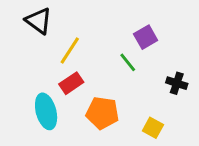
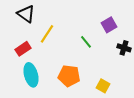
purple square: (146, 37) -> (109, 25), moved
red rectangle: (71, 83) -> (23, 49), moved
black cross: (177, 83) -> (124, 48), moved

